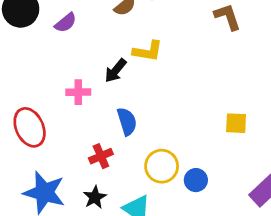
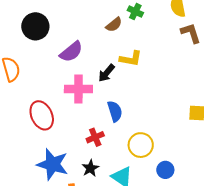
purple semicircle: (66, 23) -> (71, 52), moved, size x1.4
pink cross: (78, 92) -> (78, 89), size x1.5
blue circle: (196, 180) -> (165, 170), moved

